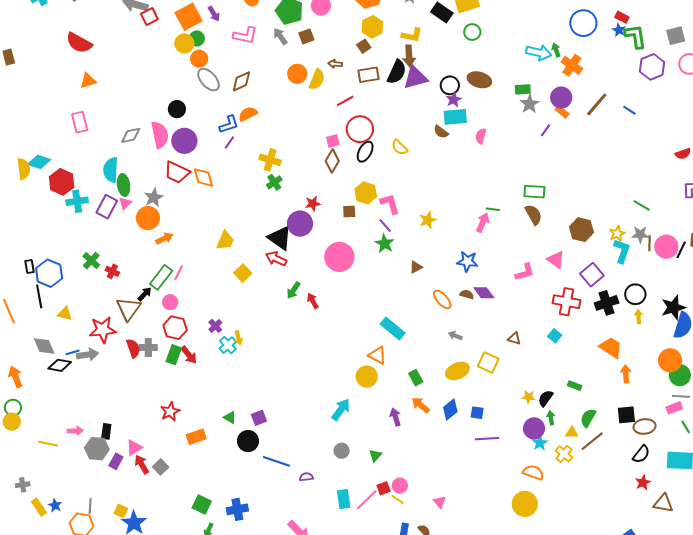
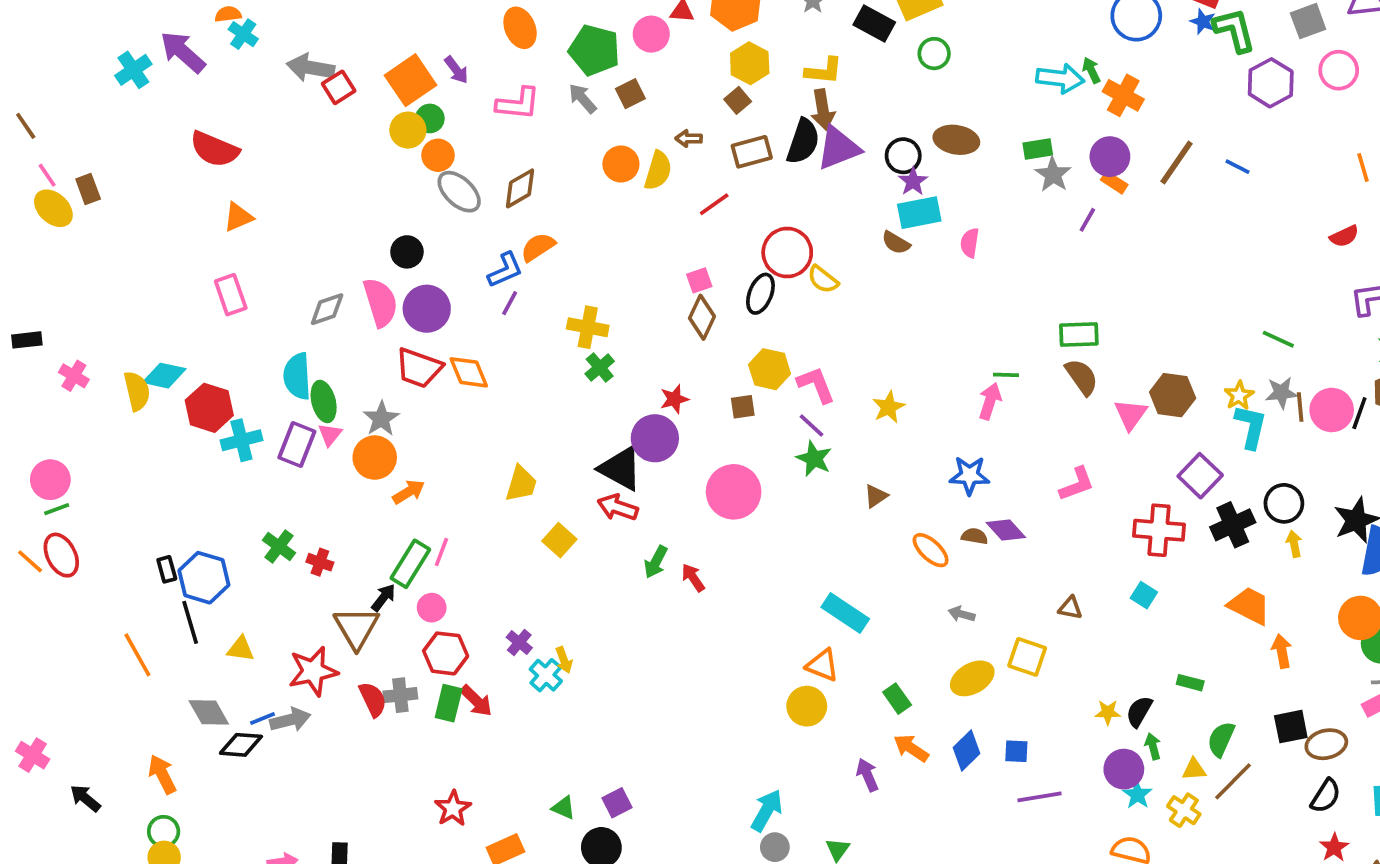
red circle: (360, 129) -> (787, 253), moved
pink triangle: (556, 260) -> (1131, 415), moved, turned 36
cyan arrow: (341, 410) -> (767, 810), moved

